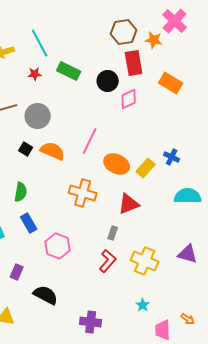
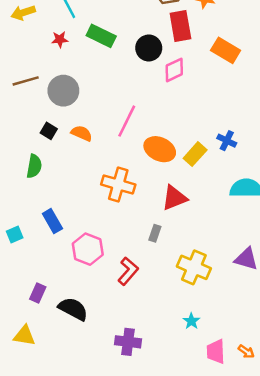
orange semicircle: (53, 151) -> (82, 133), size x0.7
green semicircle: (21, 192) -> (34, 166), moved
red L-shape: (108, 261) -> (128, 271), moved
purple rectangle: (17, 272) -> (38, 293), moved
orange arrow: (188, 319) -> (246, 352), moved

